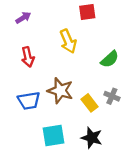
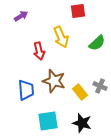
red arrow: (28, 57) -> (39, 51), moved
green semicircle: (110, 59) -> (97, 43), moved
blue trapezoid: (29, 101) -> (26, 90), turned -85

